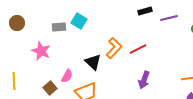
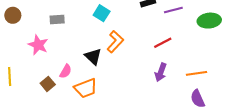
cyan square: (79, 21) -> (102, 13), moved
red line: (138, 49) -> (163, 43), moved
purple arrow: (144, 80) -> (161, 72), moved

